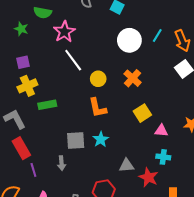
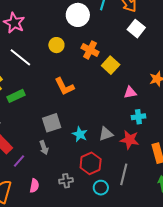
white line: (73, 60) -> (20, 57), moved
yellow circle: (98, 79) -> (56, 45), moved
yellow square: (142, 113) -> (111, 65), moved
cyan star: (101, 139) -> (80, 134), moved
purple line: (33, 170) -> (19, 161), turned 72

